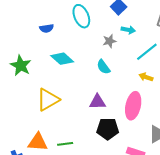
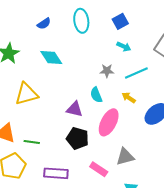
blue semicircle: (47, 28) -> (44, 24), turned -40
gray star: (109, 41) -> (107, 71), moved
cyan semicircle: (103, 67) -> (96, 95), moved

